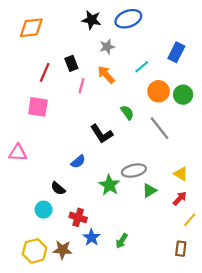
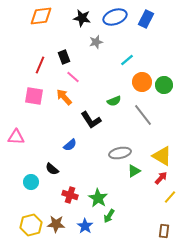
orange diamond: (31, 28) -> (41, 16), moved
blue rectangle: (176, 52) -> (146, 19), moved
orange arrow: (106, 75) -> (64, 97), moved
pink line: (81, 86) -> (73, 77), turned -64
green semicircle: (127, 113) -> (114, 101), turned 104
yellow triangle: (181, 174) -> (162, 156), size x1.5
green star: (109, 185) -> (98, 198), moved
cyan circle: (44, 210) -> (31, 182), moved
blue star: (92, 238) -> (85, 226), moved
brown rectangle: (181, 249) -> (164, 231), moved

